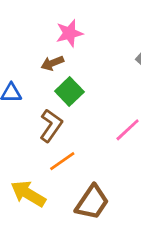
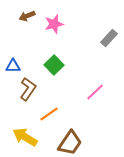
brown arrow: (52, 63) -> (27, 16), moved
brown L-shape: (51, 126) -> (28, 89), moved

